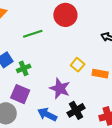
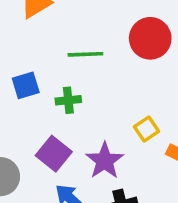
green cross: (24, 68) -> (68, 100), moved
purple square: (20, 94) -> (54, 154), moved

